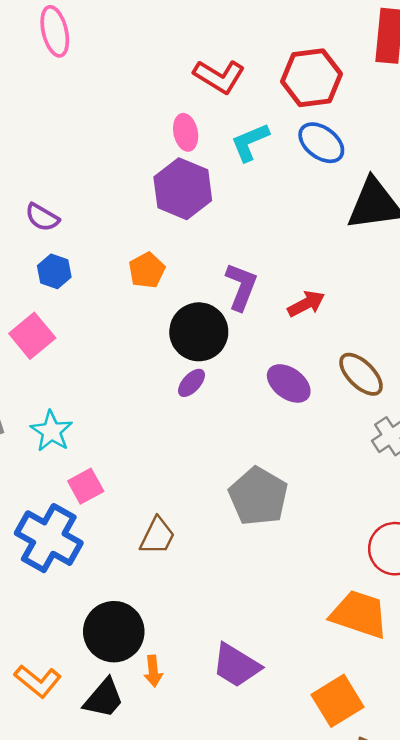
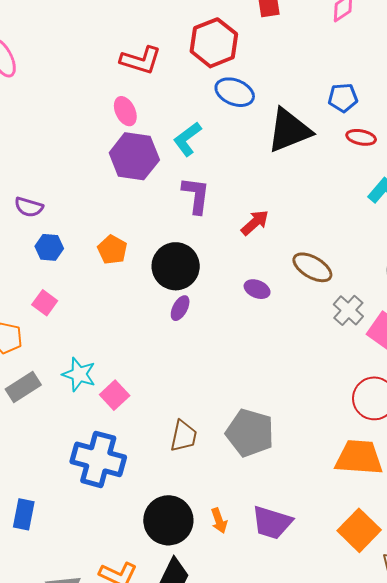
cyan L-shape: (250, 142) -> (187, 139), moved
orange pentagon: (147, 270) -> (112, 250), moved
purple L-shape: (241, 287) -> (196, 195), moved
pink square: (32, 336) -> (45, 303), size x0.7
purple ellipse: (289, 383) -> (257, 289), size x0.7
pink square: (86, 486) -> (115, 395), moved
gray pentagon: (258, 496) -> (250, 433), moved
orange arrow: (153, 671) -> (219, 521), moved

